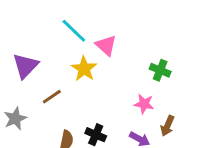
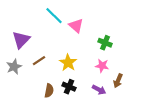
yellow star: (84, 69) -> (68, 63), moved
green cross: (160, 70) -> (105, 43), moved
gray star: (15, 119) -> (14, 67), moved

